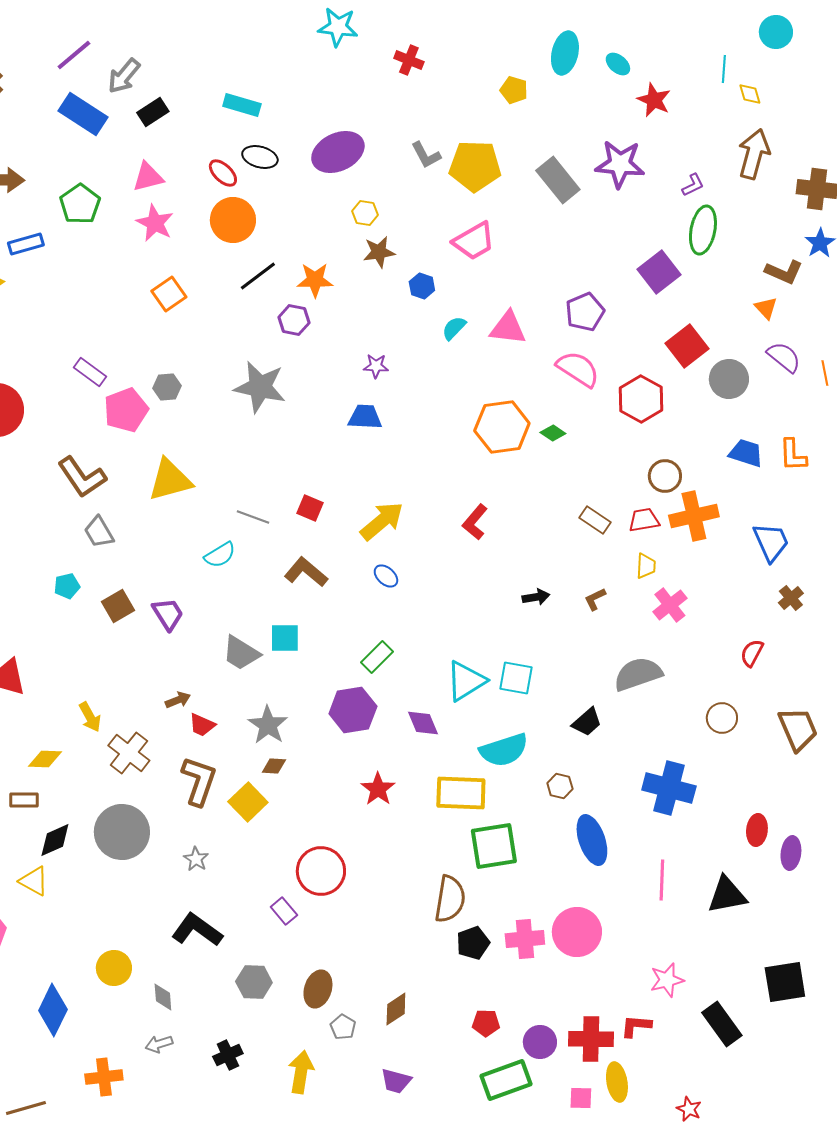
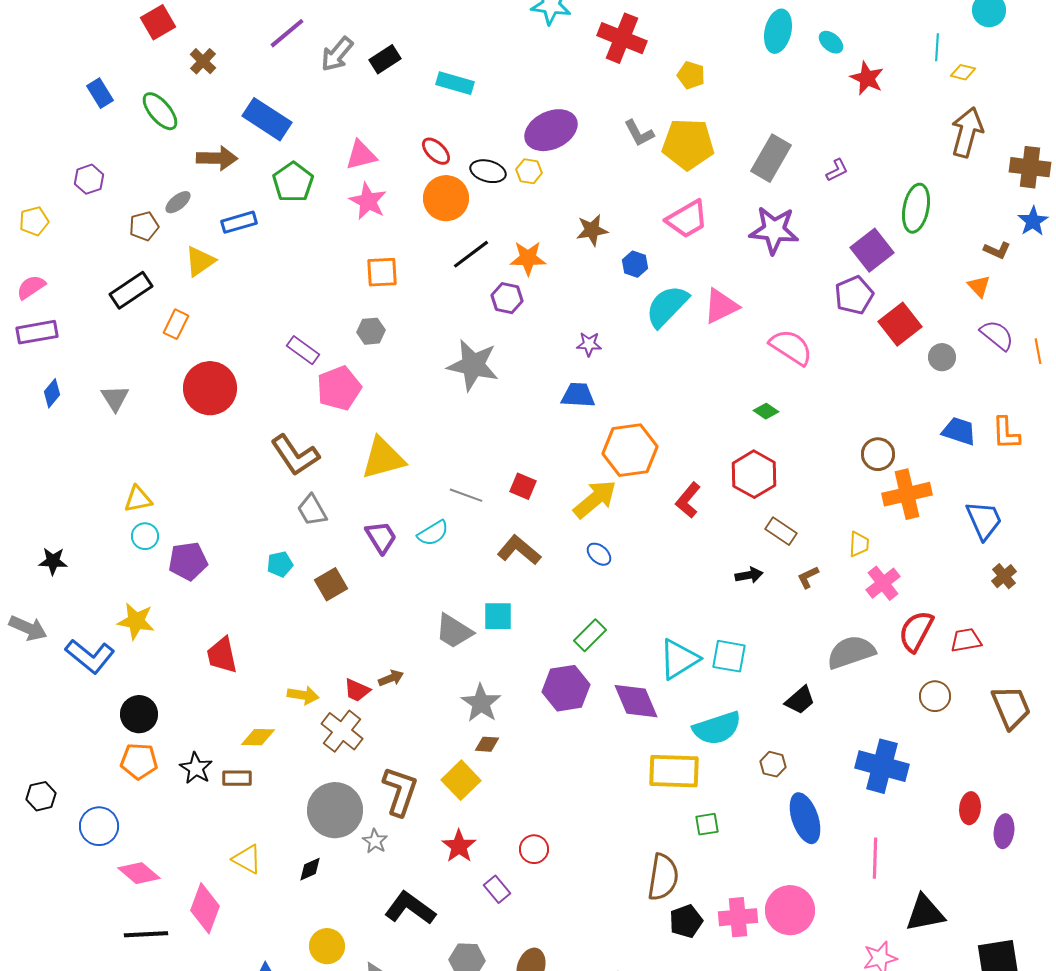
red cross: (409, 60) -> (622, 38), size x1.6
yellow pentagon: (514, 90) -> (691, 75), moved
yellow diamond: (750, 94) -> (963, 72), turned -60
black rectangle: (153, 112) -> (385, 59), moved
blue rectangle: (83, 114) -> (267, 119), moved
black ellipse: (260, 157) -> (488, 171), moved
purple star: (620, 164) -> (774, 230), moved
gray rectangle: (558, 180) -> (771, 158), turned 69
purple L-shape: (693, 185) -> (837, 170), moved
yellow hexagon: (365, 213) -> (529, 171), moved
brown L-shape: (784, 272) -> (997, 250), size x0.7
orange square: (169, 294) -> (382, 272), turned 32
purple pentagon: (585, 312) -> (854, 295), moved
cyan semicircle: (454, 328) -> (667, 306), size x1.8
pink triangle: (508, 328) -> (721, 306), turned -33
gray circle: (729, 379) -> (942, 357), size x0.7
gray hexagon: (167, 387) -> (371, 331), moved
red hexagon: (641, 399) -> (754, 474), moved
orange hexagon: (502, 427) -> (630, 450), moved
brown rectangle: (595, 520) -> (781, 531), moved
red trapezoid: (644, 520) -> (966, 640), moved
purple trapezoid: (168, 614) -> (381, 537), moved
red semicircle: (752, 653) -> (916, 631), moved, size x1.5
yellow arrow: (90, 717) -> (303, 695), turned -52
purple diamond: (423, 723) -> (636, 701), size x1.4
red trapezoid: (202, 725) -> (357, 690), moved
brown L-shape: (199, 781) -> (400, 791), moved
red star: (378, 789) -> (459, 846), moved
black diamond: (55, 840) -> (310, 869), moved, size x0.7
green square: (494, 846) -> (707, 824), size x0.5
gray star: (196, 859) -> (375, 841), moved
red circle: (321, 871) -> (534, 849), size x0.6
black triangle: (727, 895) -> (925, 913), moved

